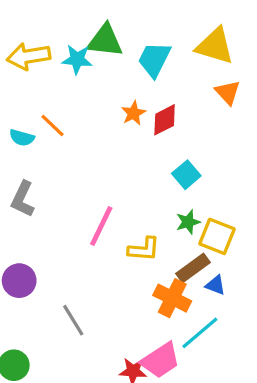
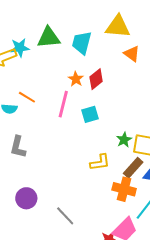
cyan star: (77, 59) -> (20, 48), moved
cyan square: (186, 175) -> (90, 114), moved, turned 36
pink line: (101, 226) -> (63, 104), moved

